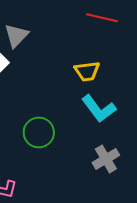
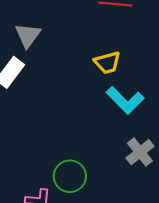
green circle: (39, 132) -> (70, 176), moved

